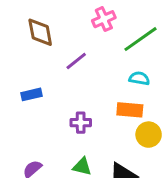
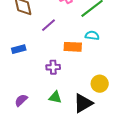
orange rectangle: (130, 110) -> (73, 47), moved
yellow circle: (149, 135) -> (100, 84), moved

